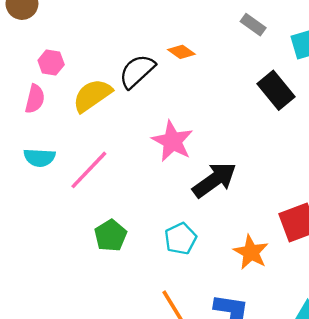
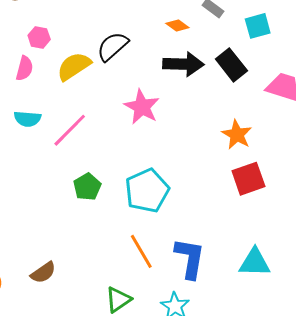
orange diamond: (181, 52) -> (177, 26), moved
black arrow: (214, 180) -> (183, 64), moved, turned 36
cyan pentagon: (180, 239) -> (147, 191), size x1.6
orange star: (251, 252) -> (237, 135), moved

